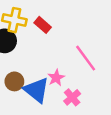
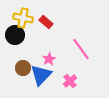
pink star: (56, 78) -> (49, 59), moved
blue triangle: (36, 90) -> (41, 75), turned 35

